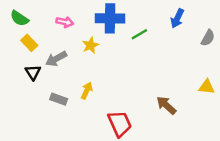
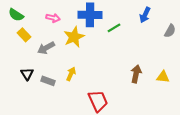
yellow star: (90, 45) -> (74, 37), size x1.5
black triangle: (33, 72) -> (27, 74), moved
yellow triangle: (207, 87) -> (163, 77), moved
brown arrow: (166, 105) -> (136, 74), moved, turned 60

